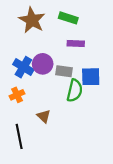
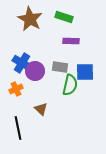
purple circle: (43, 64) -> (35, 71), moved

